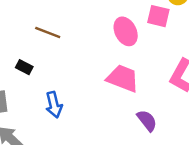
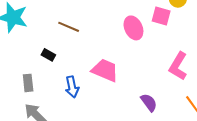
pink trapezoid: (123, 78) -> (105, 70), moved

